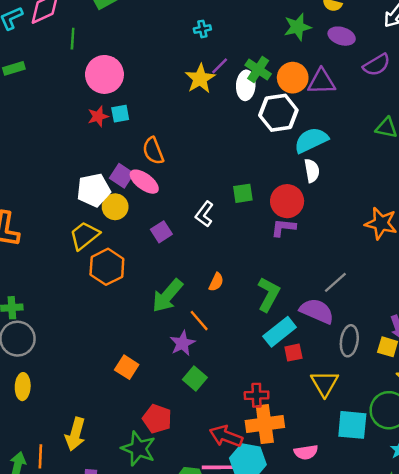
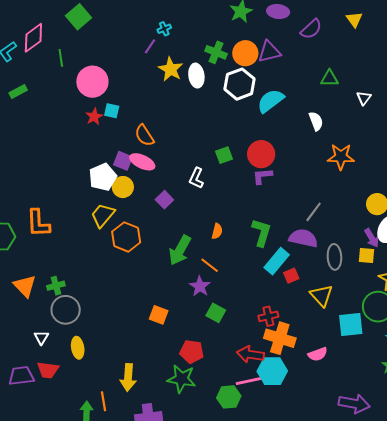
purple line: (220, 66) -> (150, 46), moved
white ellipse: (246, 85) -> (196, 76), moved
cyan square: (120, 114) -> (112, 111), turned 35
white semicircle: (312, 171) -> (316, 121), moved
orange cross: (265, 424) -> (280, 338), turned 36

